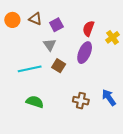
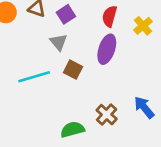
brown cross: (81, 101) -> (107, 115), turned 35
green semicircle: (35, 102) -> (72, 130), moved, turned -30

